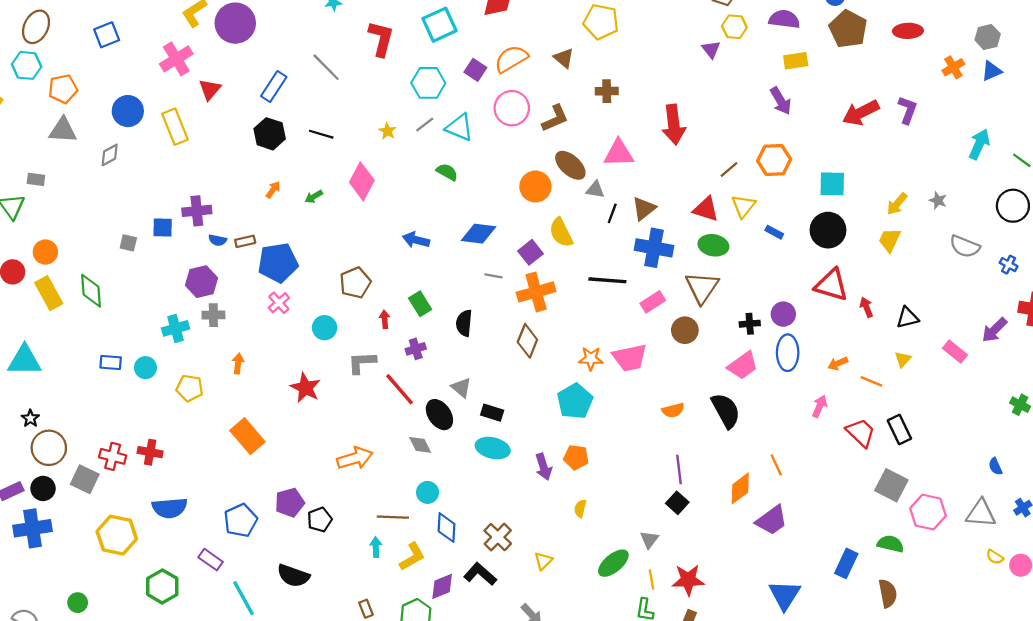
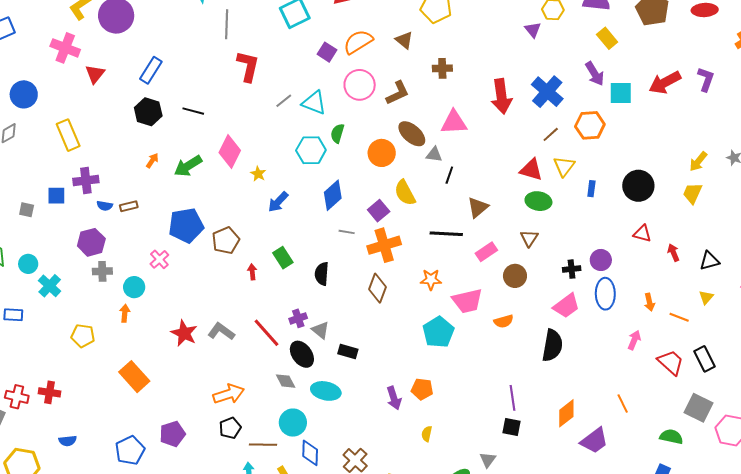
red L-shape: (381, 39) -> (248, 66), moved
pink cross: (176, 59) -> (65, 48), turned -36
yellow rectangle: (796, 61) -> (607, 38), turned 60
gray line: (326, 67) -> (227, 24), moved, turned 48
cyan hexagon: (428, 83) -> (311, 150), moved
yellow rectangle: (175, 127) -> (68, 135), moved
yellow star: (387, 131) -> (258, 174), moved
green semicircle: (447, 172) -> (337, 133), moved, turned -102
cyan square: (832, 184) -> (621, 93), moved
green arrow: (314, 197) -> (188, 166), size x1.8
brown triangle: (644, 209) -> (478, 207), moved
blue rectangle: (774, 232) -> (591, 189), turned 70
blue diamond: (479, 234) -> (333, 195), turned -48
blue arrow: (416, 240) -> (278, 202), turned -60
blue cross: (654, 248) -> (547, 92), moved, turned 32
blue pentagon: (278, 263) -> (186, 225), moved
red triangle: (831, 285) -> (642, 234), size x0.6
brown triangle: (702, 287) -> (529, 238), size x0.6
cyan cross: (176, 328) -> (50, 286), moved, turned -30
cyan circle: (325, 328) -> (134, 287), moved
purple cross: (416, 349) -> (298, 318), moved
orange star: (591, 359) -> (431, 280), moved
gray L-shape: (362, 362) -> (221, 331), moved, turned 40
orange arrow: (838, 363) -> (649, 302), turned -78
cyan circle: (145, 368) -> (28, 264), moved
cyan pentagon: (575, 401) -> (438, 332), moved
orange semicircle: (673, 410) -> (504, 321), moved
black semicircle: (726, 411) -> (552, 345), turned 40
cyan ellipse: (493, 448) -> (326, 391), moved
orange line: (776, 465) -> (623, 404), moved
cyan circle: (428, 492) -> (293, 423), size x1.4
black square: (677, 503) -> (512, 427), turned -30
blue semicircle: (170, 508) -> (68, 441), size x0.6
black pentagon: (320, 520) -> (230, 428), moved
green semicircle: (890, 544) -> (671, 437), moved

